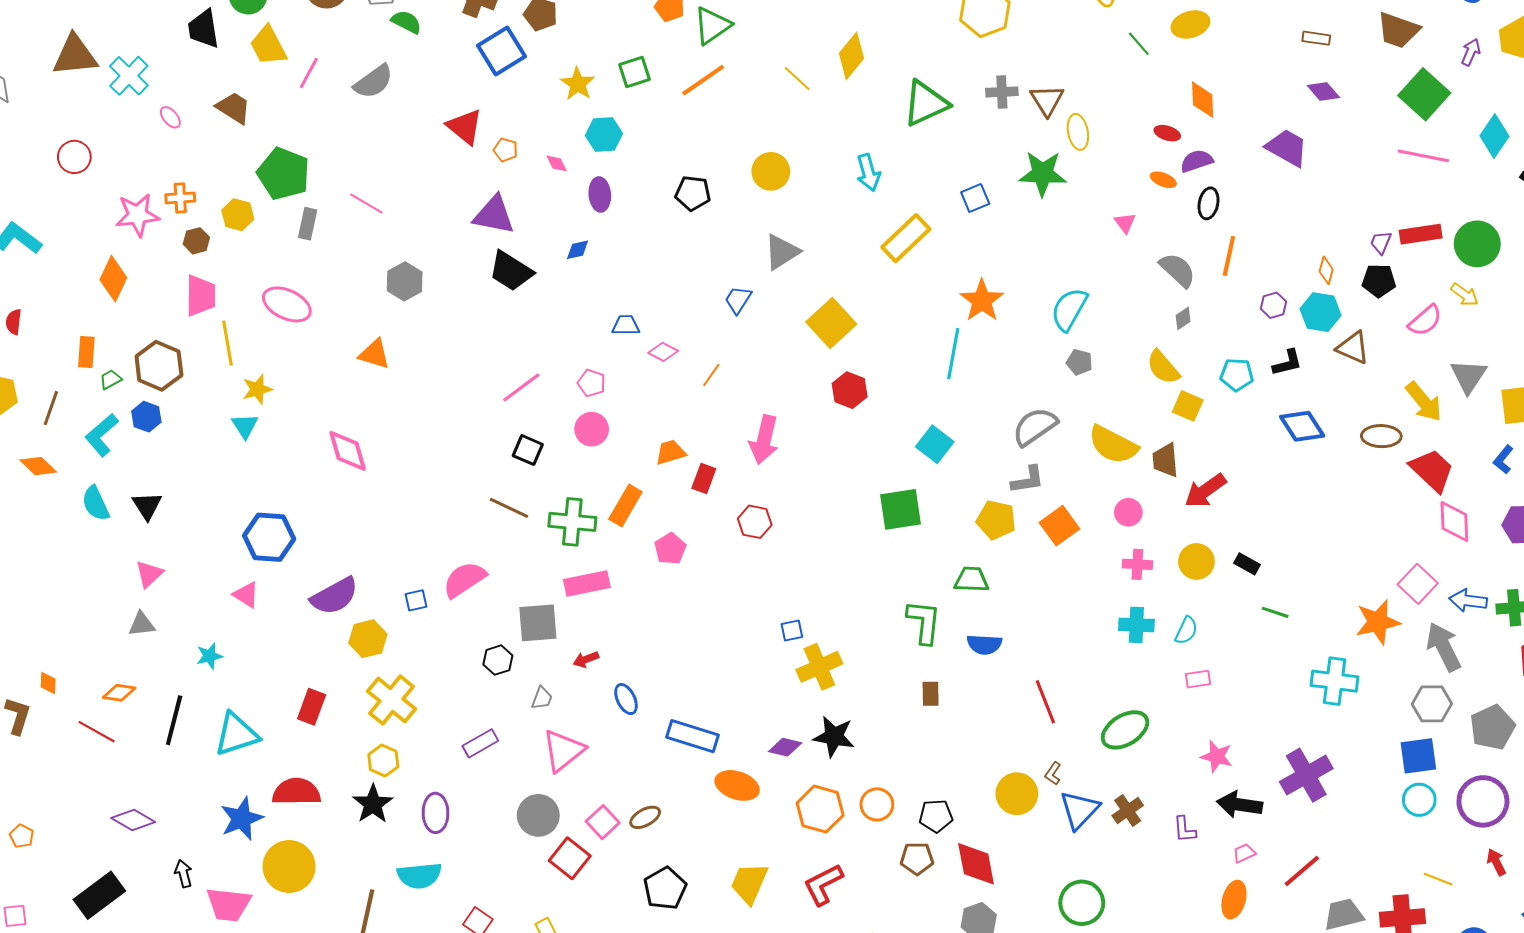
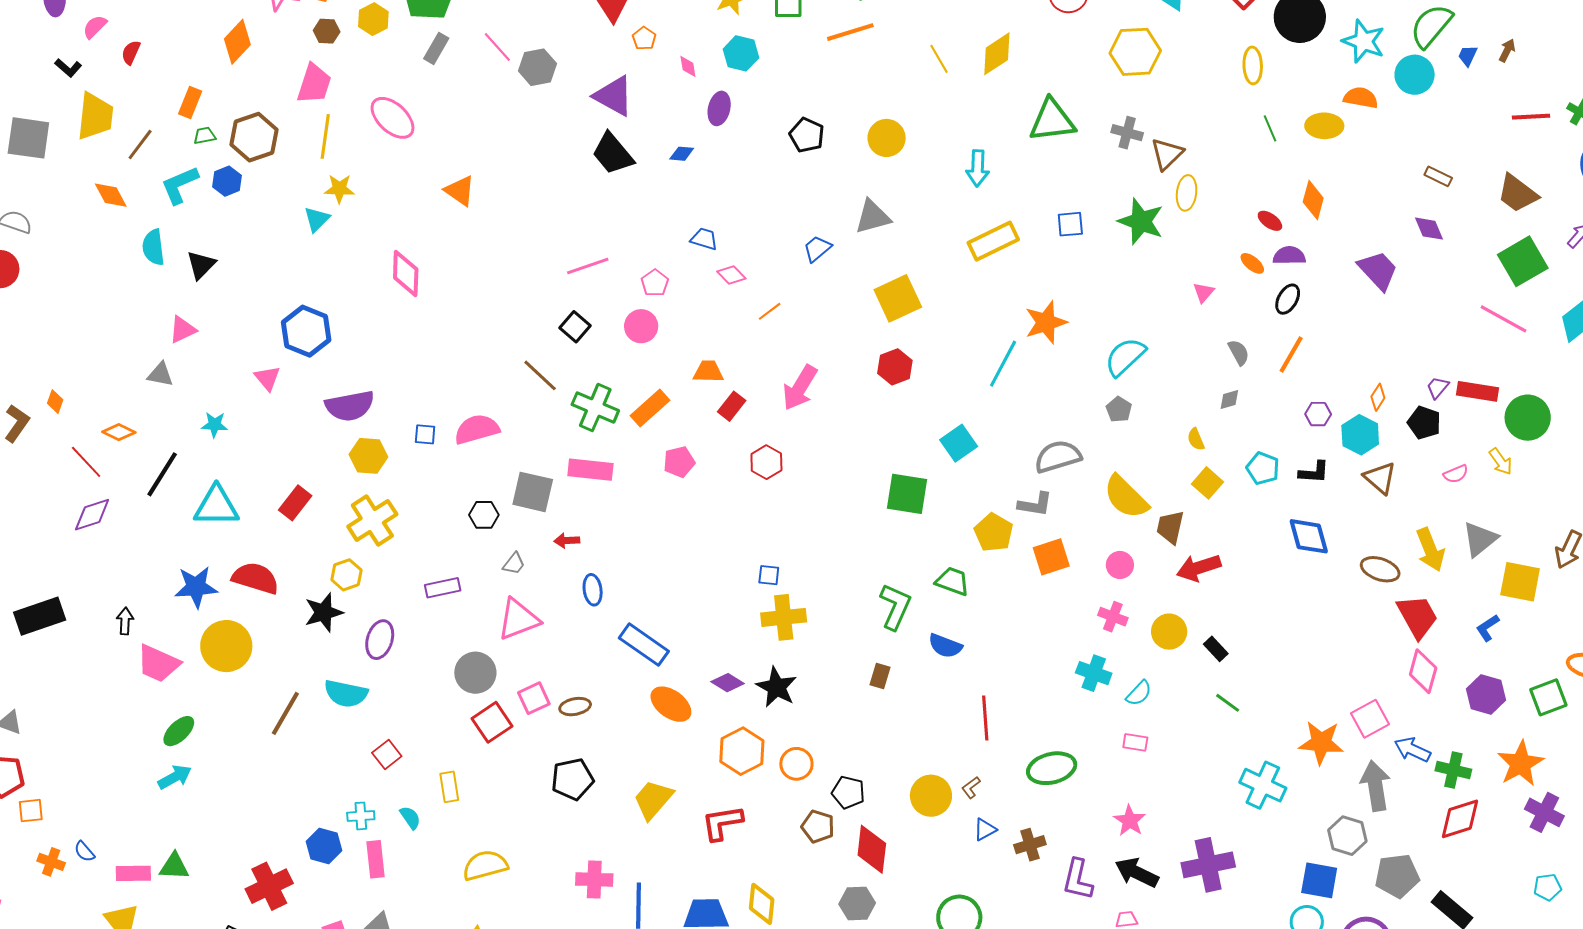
gray semicircle: (1178, 270) -> (1239, 352), size x0.7
gray hexagon: (405, 281) -> (537, 67), moved
pink semicircle: (1425, 321) -> (1456, 474), size x0.7
yellow semicircle: (1163, 367) -> (1196, 439), size x0.6
blue triangle: (1079, 810) -> (985, 830), size x0.6
purple diamond: (133, 820) -> (92, 515), moved, turned -66
purple L-shape: (1185, 829) -> (1078, 879), size x1.5

